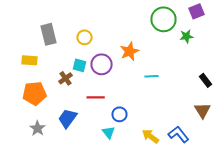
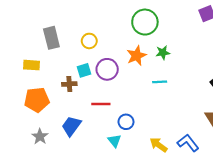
green circle: (164, 19) -> (145, 22), moved
green star: (186, 36) -> (163, 53), moved
cyan square: (80, 65) -> (84, 70), turned -32
brown cross: (66, 78) -> (69, 84), turned 32

